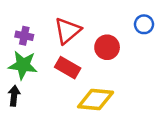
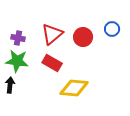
red circle: (107, 47) -> (83, 37), moved

